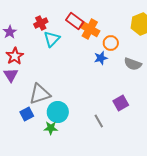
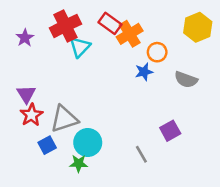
red cross: (41, 23) -> (65, 26), size x1.6
orange cross: (90, 29) -> (130, 34), turned 30
red star: (15, 56) -> (31, 115), moved

